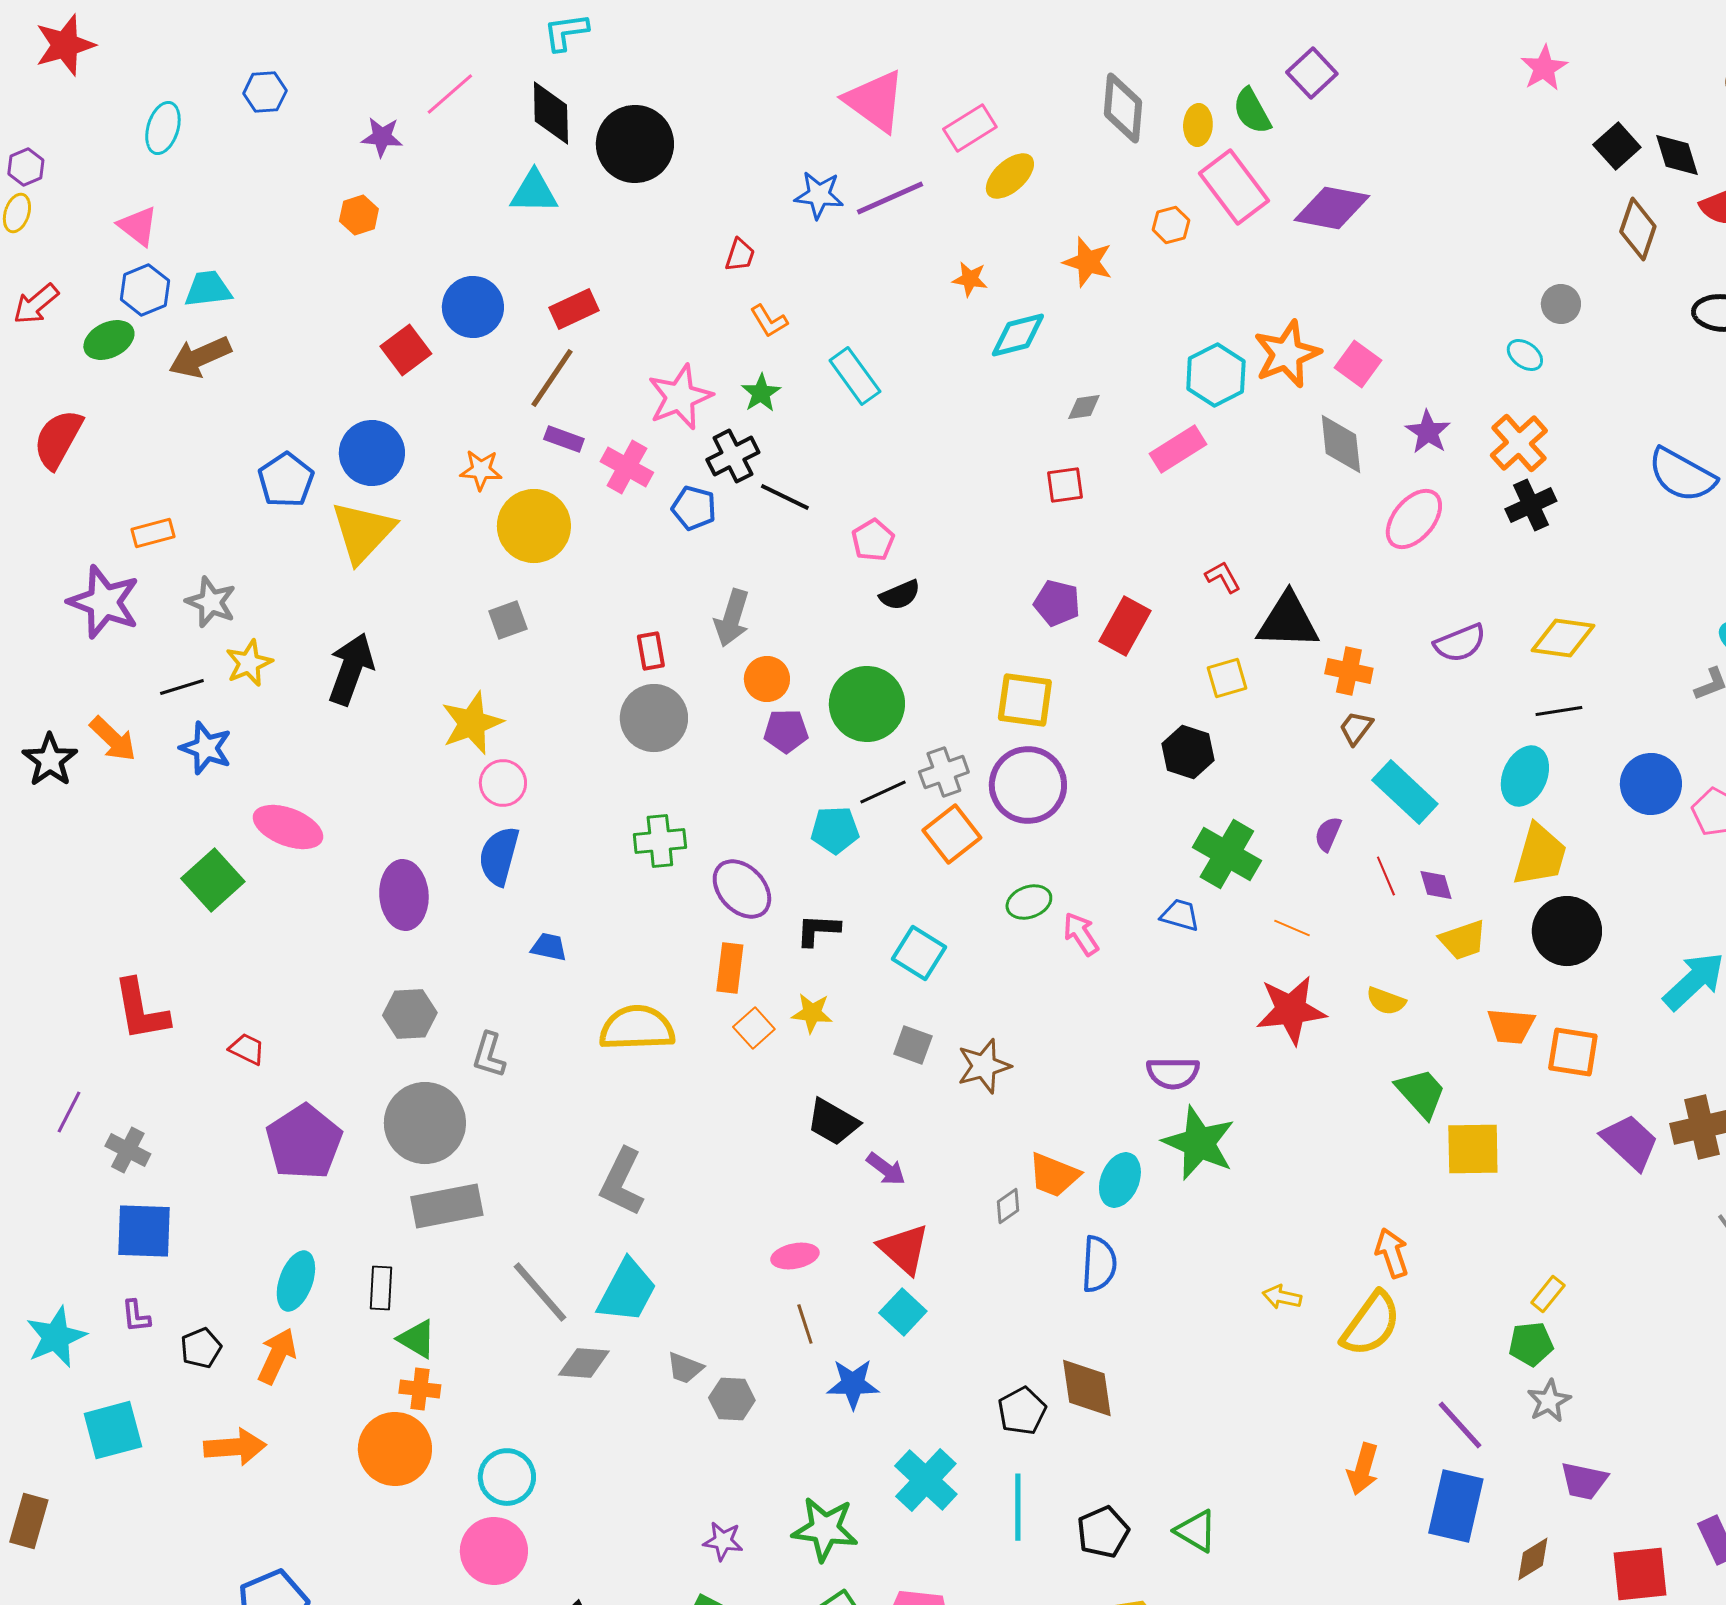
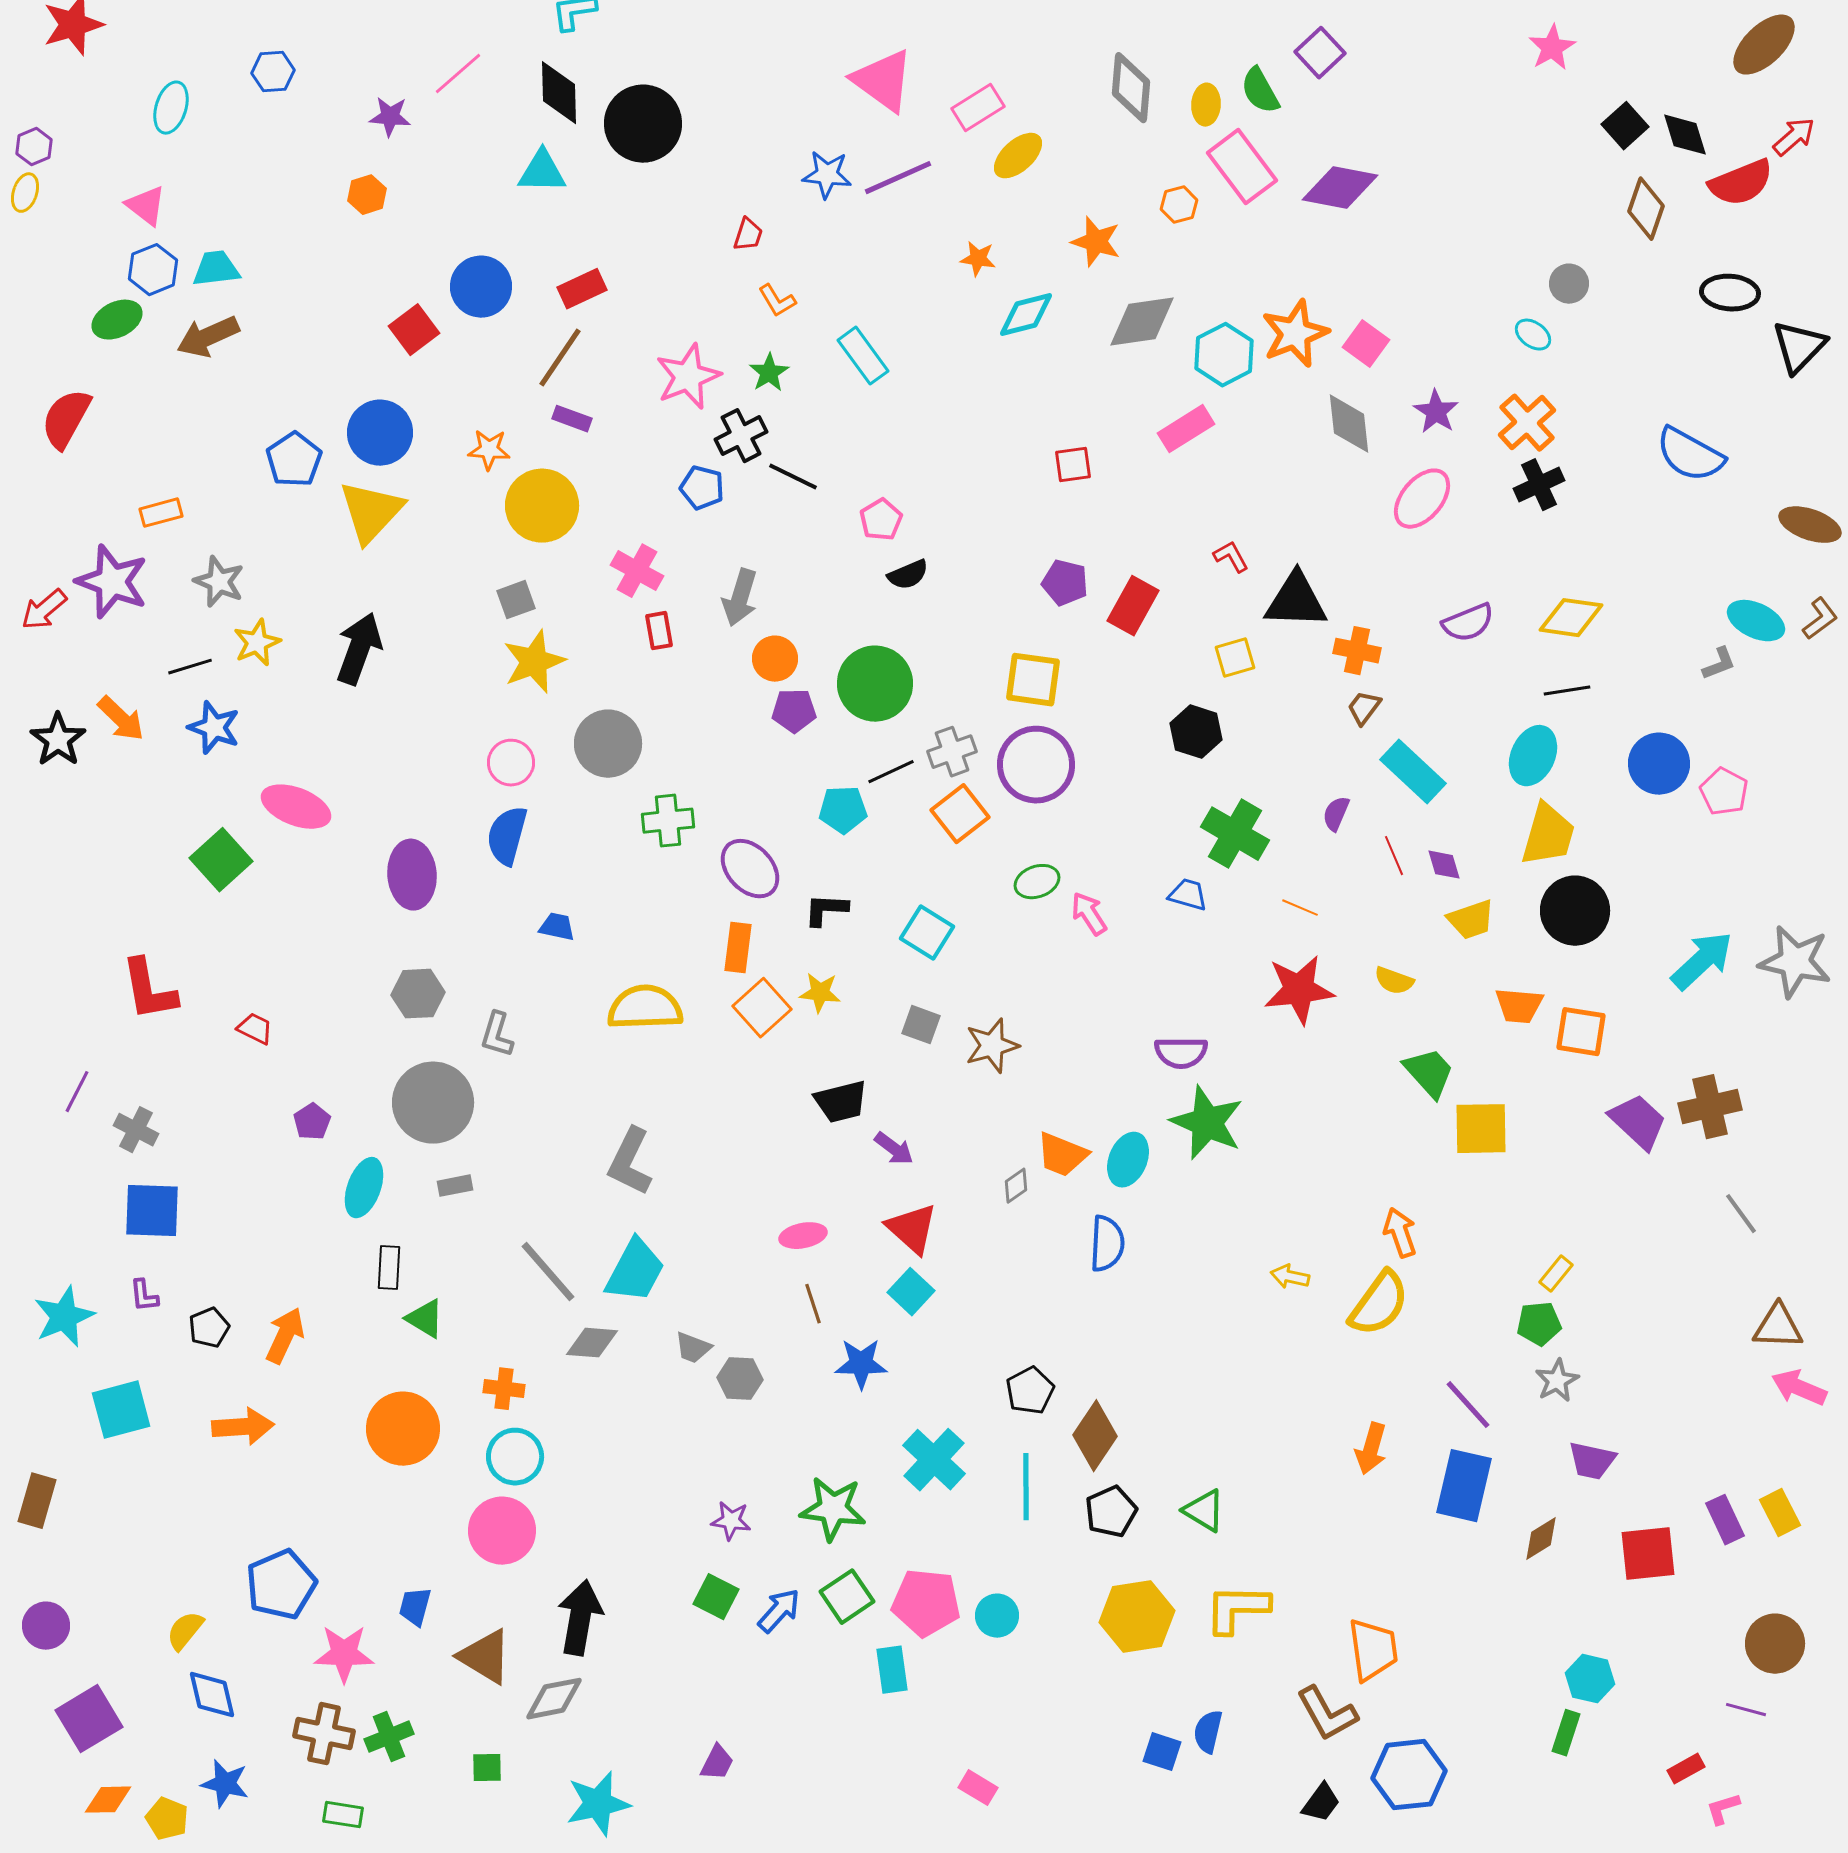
red arrow: (36, 304) -> (44, 610), moved
gray diamond: (1084, 407) -> (1142, 322), moved, size x2.0
pink cross: (627, 467) -> (637, 571), moved
gray circle: (654, 718) -> (608, 744), moved
yellow star: (472, 723) -> (534, 662), moved
orange square: (754, 1028) -> (762, 1008), size x1.4
black trapezoid: (833, 1122) -> (841, 1102), turned -44
purple pentagon: (304, 1142) -> (312, 1122), size x0.5
gray rectangle: (447, 1206) -> (455, 1186), size x0.5
cyan ellipse: (296, 1281) -> (364, 1188), moved
brown diamond: (1087, 1388) -> (1095, 1436), moved, turned 42
orange cross: (420, 1389) -> (504, 1389), moved

